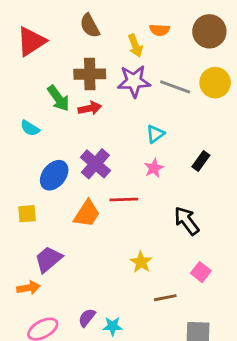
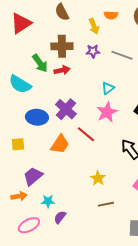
purple star: (134, 81) -> (93, 51), size x0.6
cyan semicircle: (30, 128) -> (20, 84), size x1.6
pink star: (154, 168) -> (107, 112), size x1.5
blue ellipse: (54, 175) -> (37, 117), turned 55
red line: (124, 199) -> (86, 134), turned 42
brown line: (165, 298) -> (106, 204), moved
cyan star: (113, 326) -> (48, 201), moved

